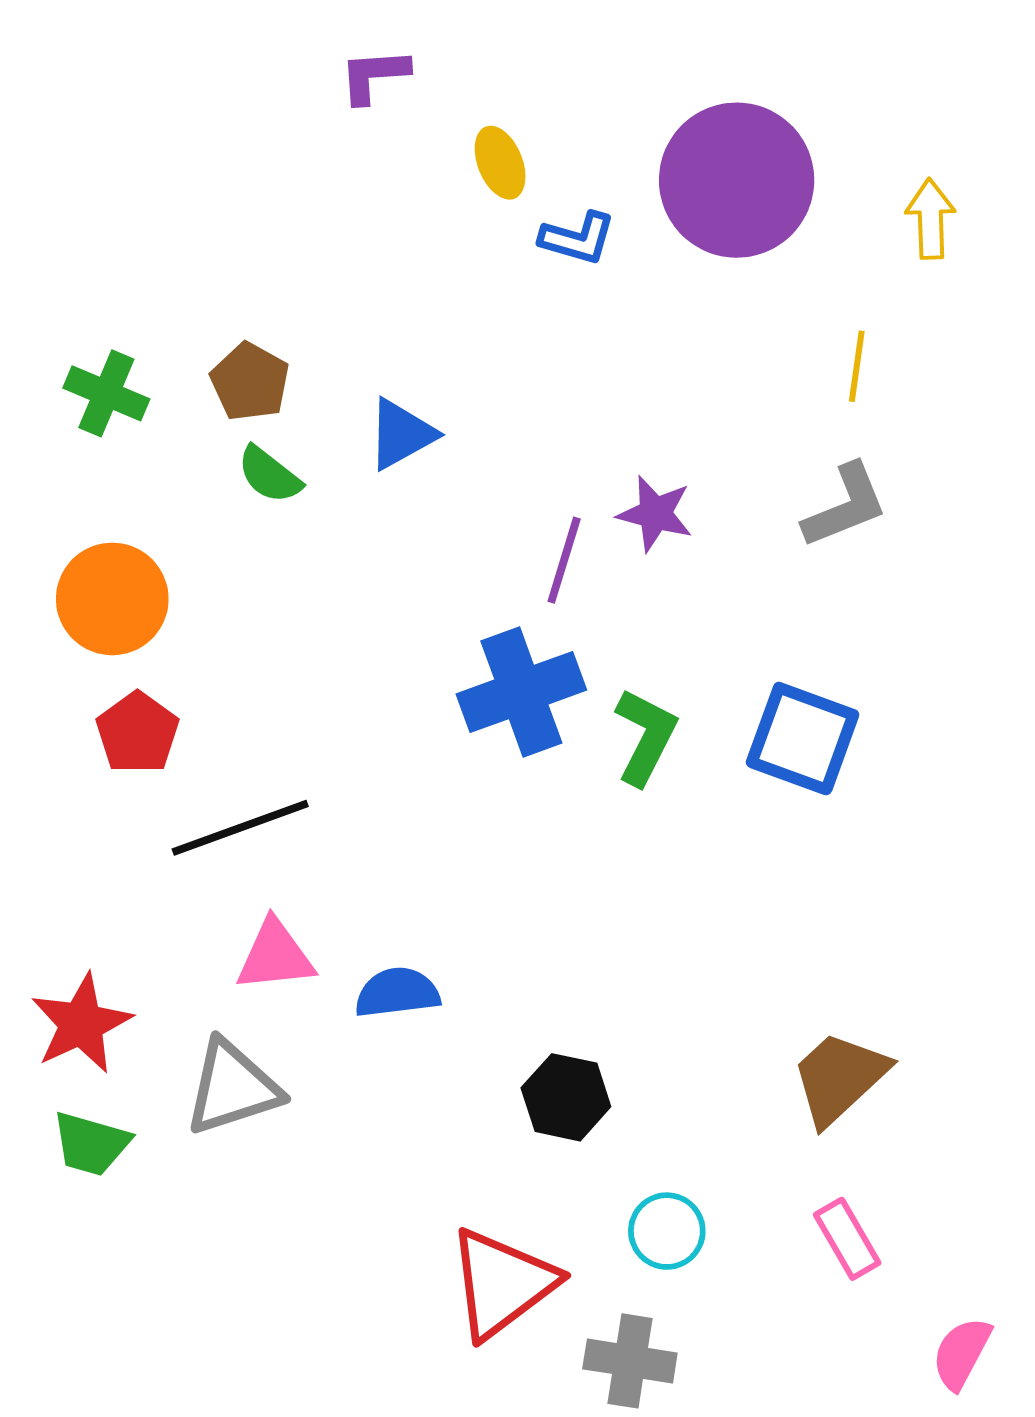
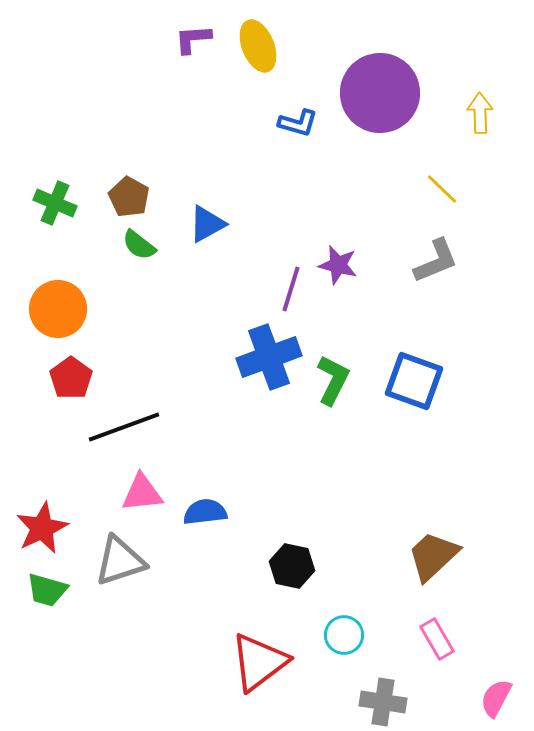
yellow ellipse: (500, 163) -> (258, 46), moved, size x1.4
yellow line: (857, 366) -> (442, 189), turned -54
gray cross: (630, 1361) -> (383, 702), moved

